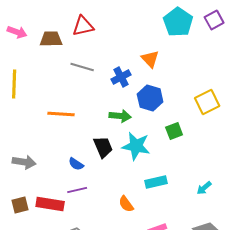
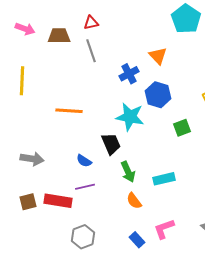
red triangle: (83, 26) -> (91, 23), size x0.7
gray line: (82, 67) -> (91, 51), moved, turned 55
green arrow: (120, 116) -> (128, 172), moved, turned 60
cyan star: (136, 146) -> (130, 117), moved

